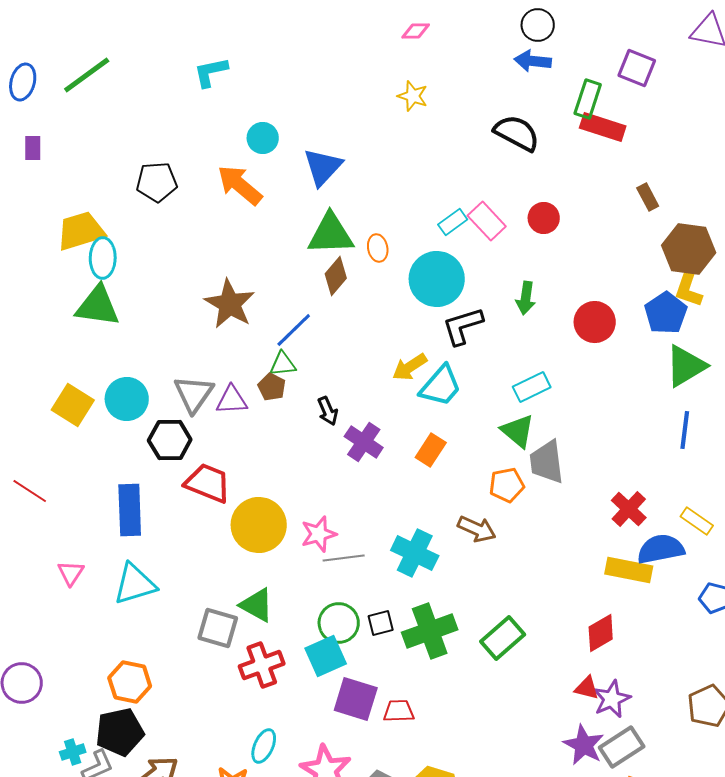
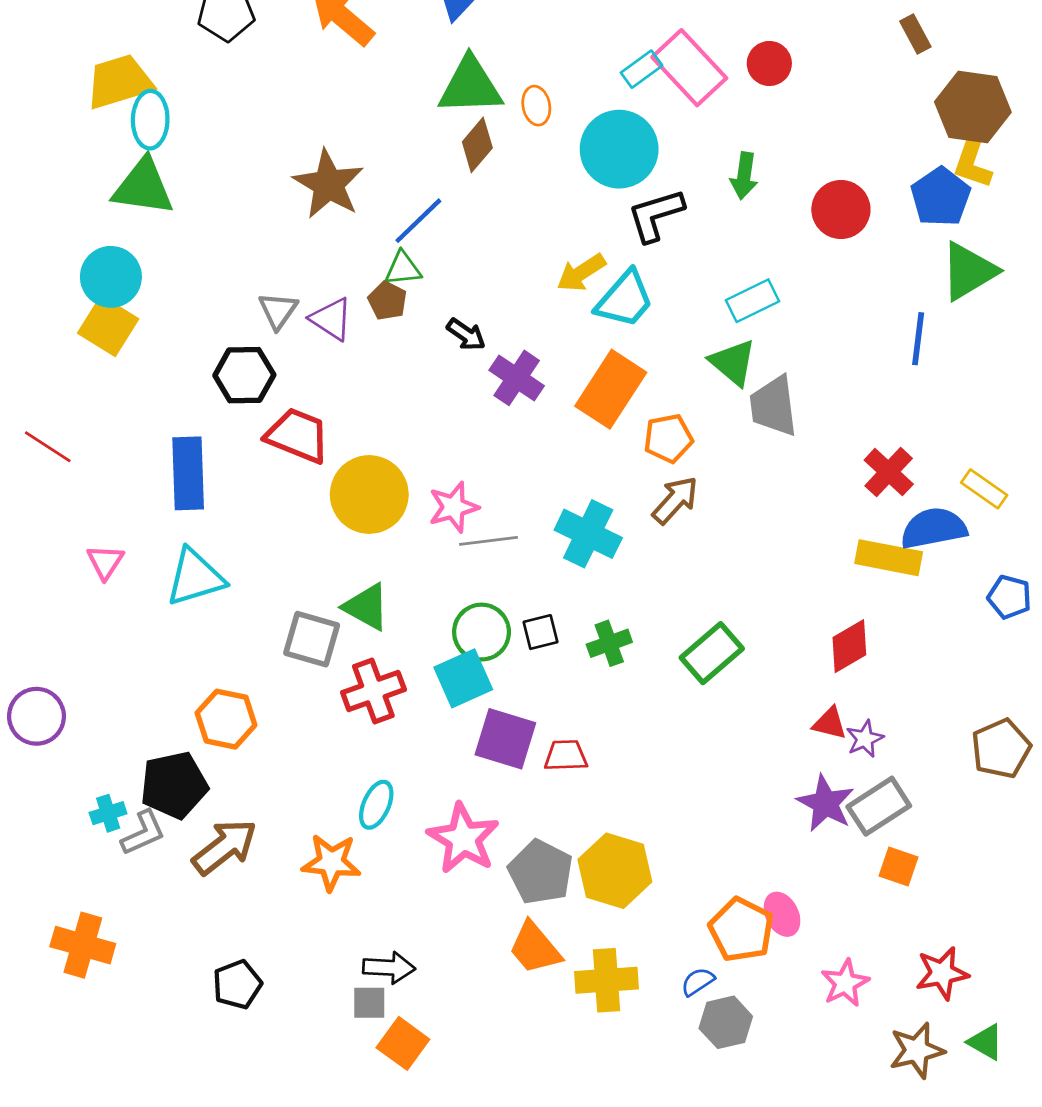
pink rectangle: (487, 221) -> (689, 68), size x1.4
gray triangle: (194, 394) -> (278, 311), size x0.7
cyan circle: (127, 399) -> (111, 277), moved
purple triangle: (232, 400) -> (331, 319), turned 36
black arrow: (328, 411) -> (466, 334), turned -32
blue line: (685, 430) -> (918, 339), moved
orange rectangle: (431, 450) -> (611, 389), size x1.6
orange pentagon: (507, 485) -> (668, 438), moved
brown arrow: (477, 529) -> (675, 500), turned -72
green cross: (430, 631) -> (609, 643), size x0.6
orange hexagon: (130, 682) -> (226, 719), moved
purple star: (612, 699) -> (865, 739), size x0.7

